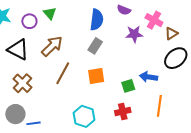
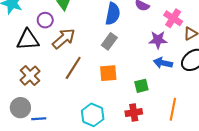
purple circle: (29, 21) -> (45, 20), moved
purple star: (134, 34) -> (158, 40), moved
black triangle: (18, 49) -> (28, 40), turned -35
blue arrow: (148, 77) -> (163, 63), moved

